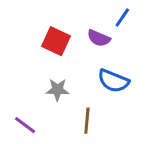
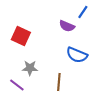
red square: (56, 41) -> (21, 36), moved
gray star: (57, 90) -> (30, 68), moved

